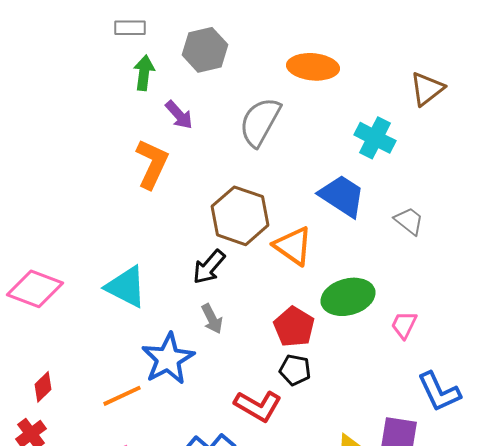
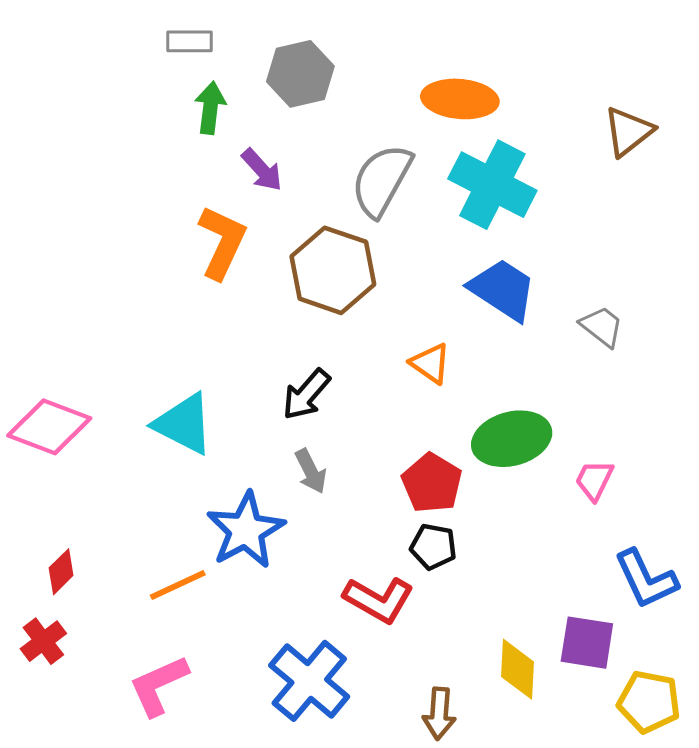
cyan cross: (375, 138) -> (492, 185), moved, size x1.4
brown hexagon: (240, 216) -> (333, 270), moved
orange triangle: (293, 246) -> (430, 363), size x0.7

